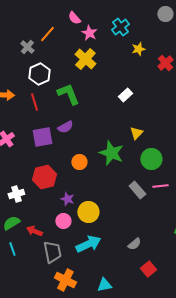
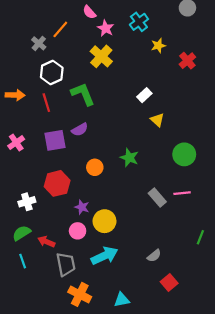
yellow triangle: (136, 133) -> (157, 120), moved, turned -32
green star: (111, 153) -> (129, 158), size x0.7
green circle: (151, 159) -> (184, 154), moved

